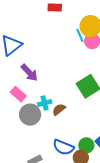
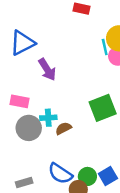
purple arrow: (29, 73) -> (47, 69), moved
pink rectangle: (18, 94) -> (20, 101), turned -42

